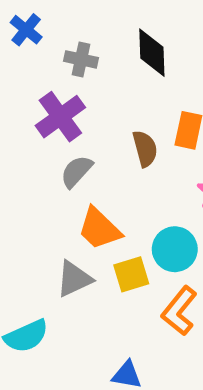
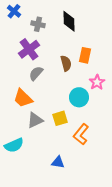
orange trapezoid: (99, 229) -> (23, 98), moved
cyan circle: (175, 249) -> (79, 97), moved

